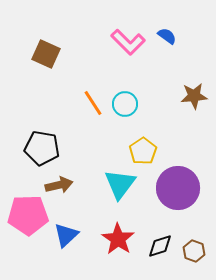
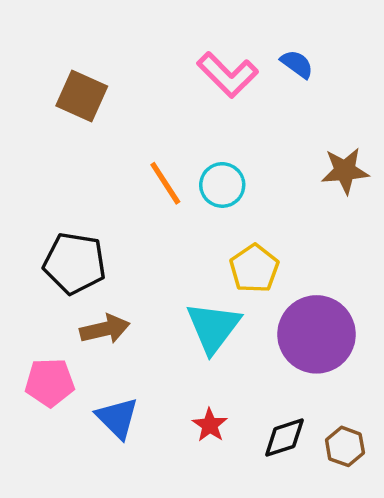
pink pentagon: (28, 215) -> (50, 382), size x0.7
blue triangle: (66, 235) -> (117, 418), turned -32
red star: (118, 239) -> (210, 425), size x0.6

